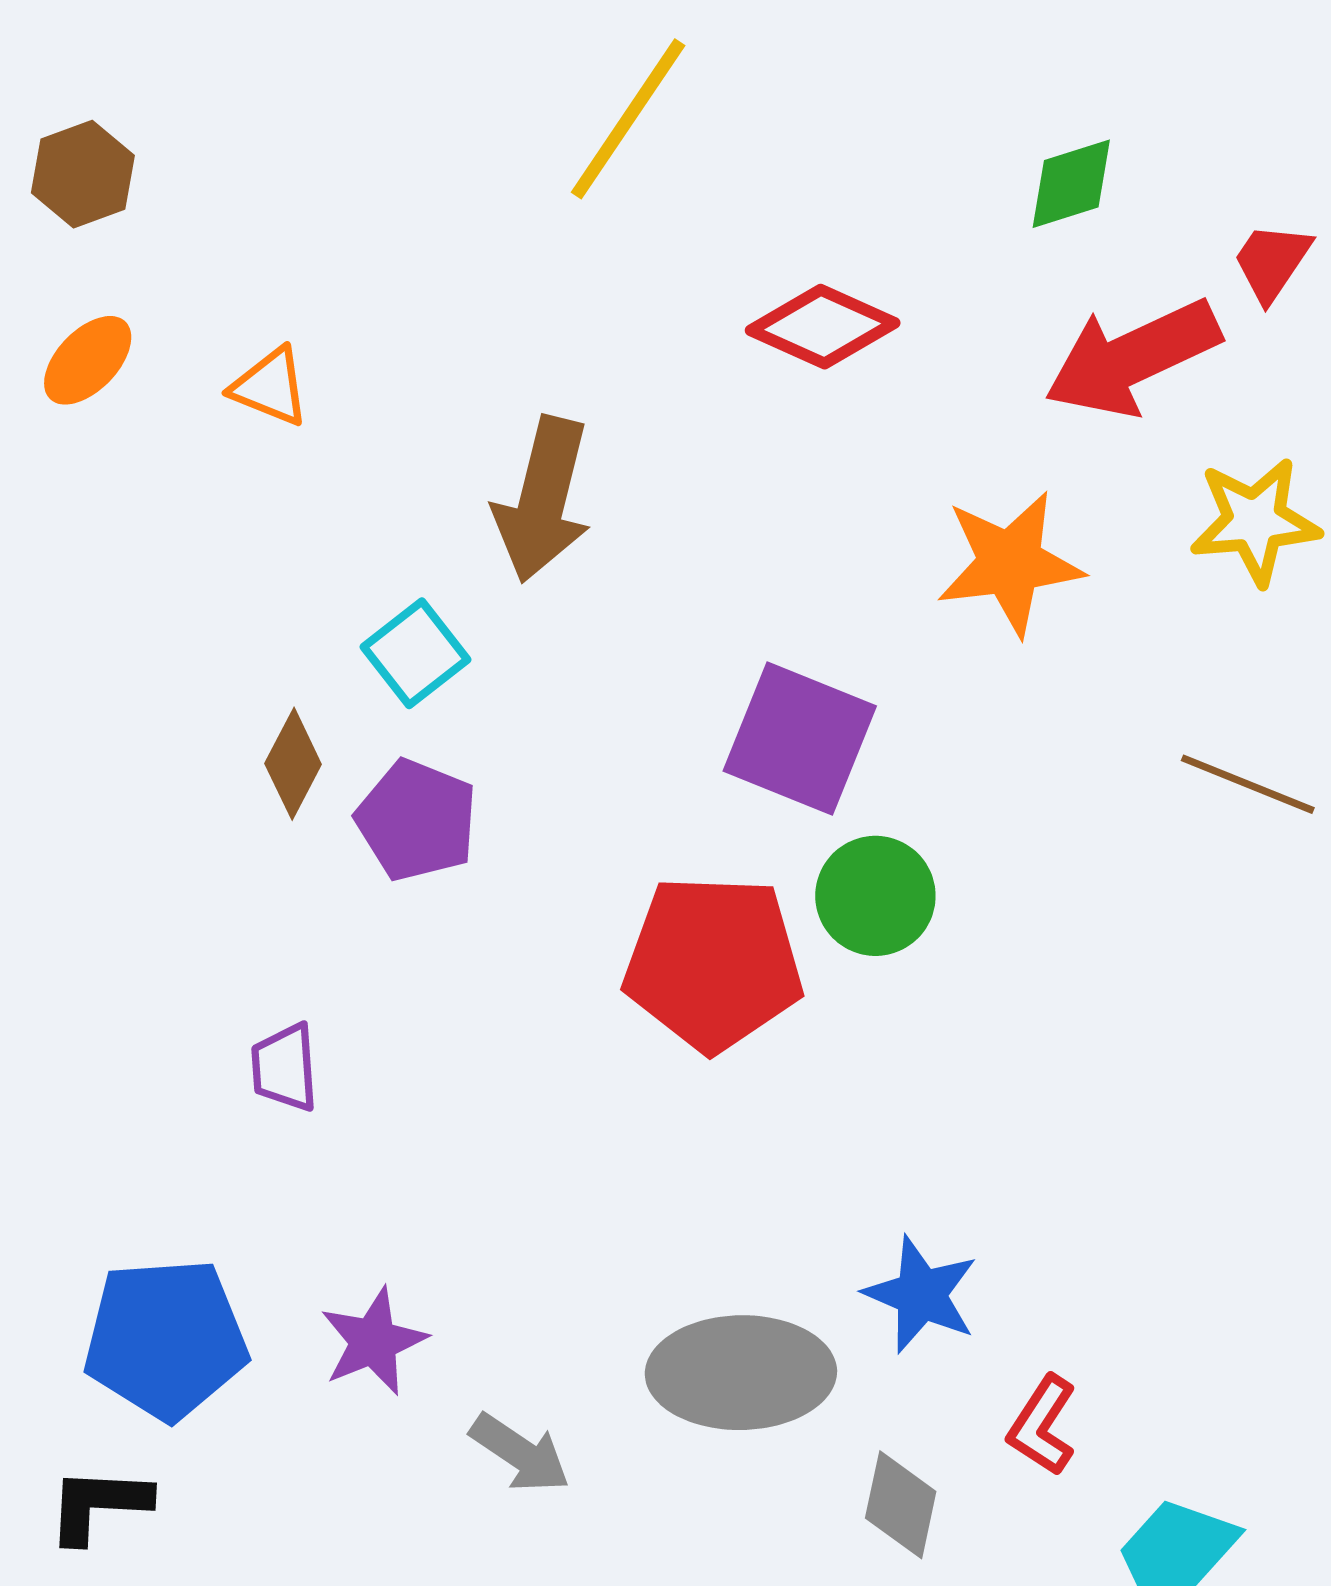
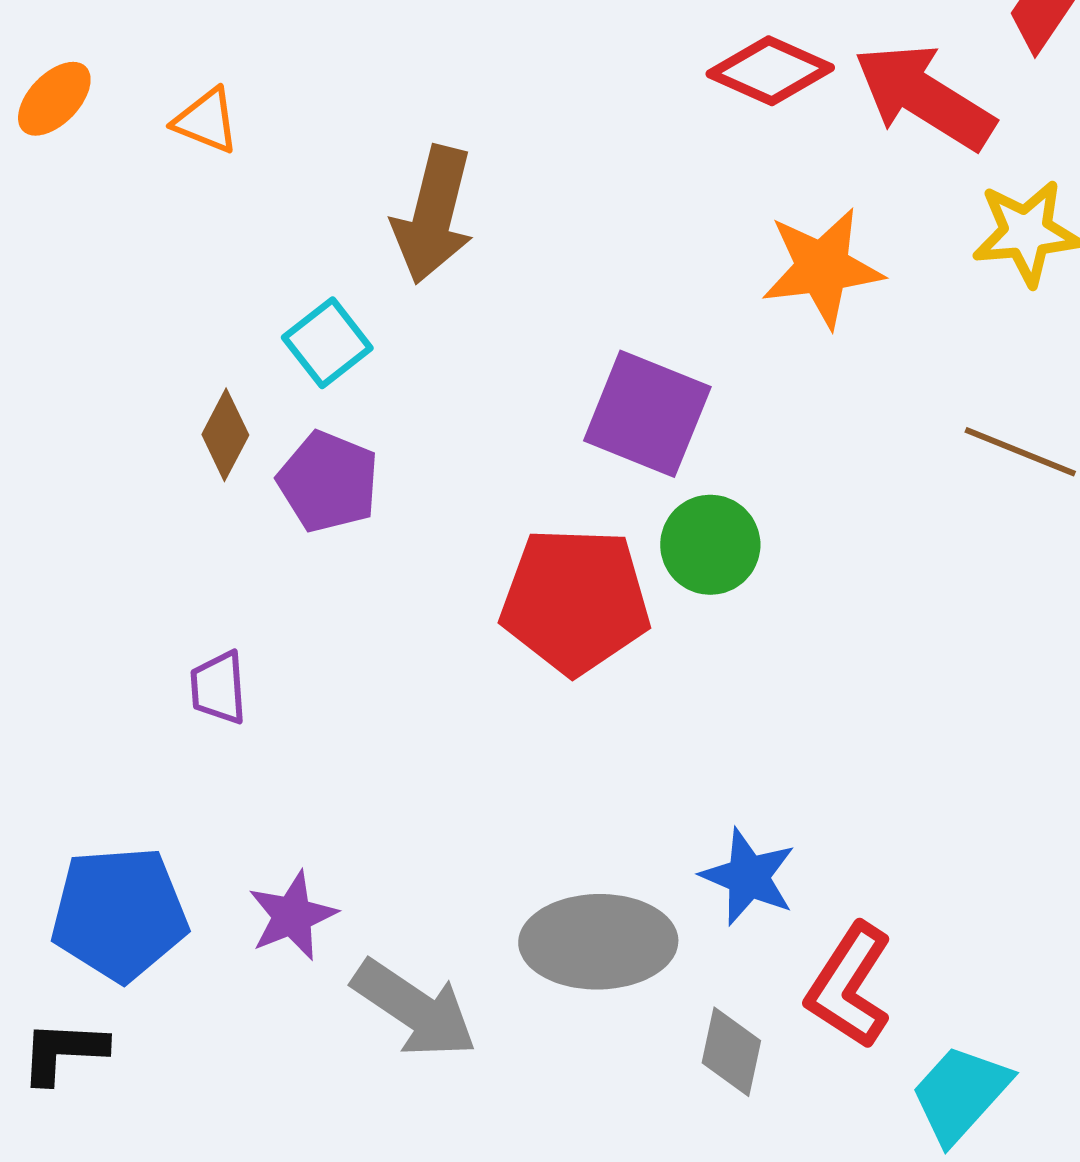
red diamond: (823, 327) -> (770, 71), moved
red arrow: (1132, 358) -> (924, 97), turned 57
red L-shape: (1042, 1425) -> (849, 986), size x1.5
gray arrow: (520, 1453) -> (414, 1009), size x1.5

